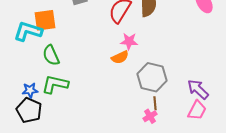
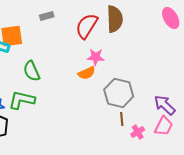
green semicircle: (51, 55) -> (32, 71), moved
pink cross: (150, 116) -> (138, 132), moved

